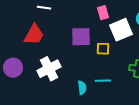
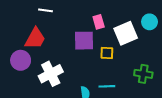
pink rectangle: (103, 13) -> (99, 22), moved
purple circle: (13, 68) -> (21, 60), moved

